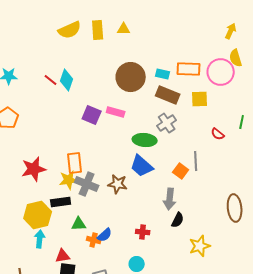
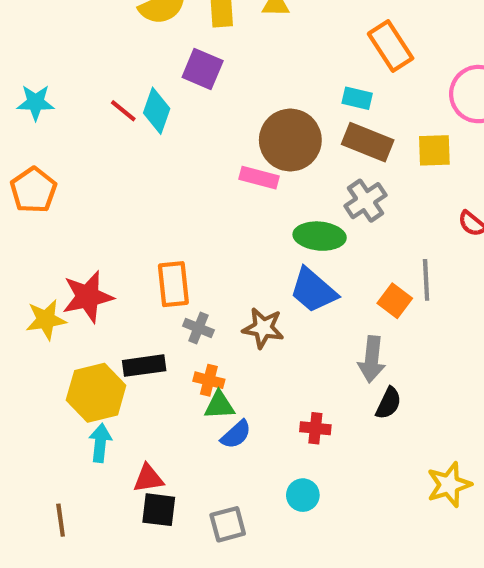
orange rectangle: (189, 69) -> (391, 46), moved, turned 55
brown circle: (131, 77) -> (290, 140), moved
purple square: (92, 115) -> (203, 69), moved
yellow star: (69, 180) -> (46, 320), moved
gray cross: (87, 184) -> (198, 328), size x0.6
green triangle: (79, 224) -> (219, 405), moved
orange cross: (94, 240) -> (209, 380), moved
yellow star: (200, 246) -> (449, 485), moved

